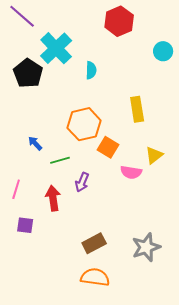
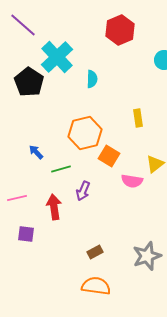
yellow rectangle: (137, 109) -> (138, 118), size x0.7
pink line: (16, 189) -> (17, 198), turned 60
brown rectangle: (94, 243) -> (95, 252), size x0.7

